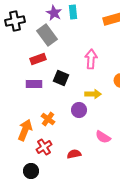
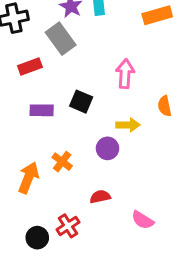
red rectangle: (38, 59) -> (30, 66), moved
pink semicircle: (103, 137) -> (143, 220), moved
red cross: (44, 147) -> (68, 226), moved
red semicircle: (74, 154) -> (100, 197), moved

